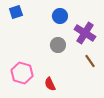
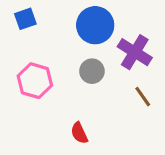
blue circle: (60, 16) -> (95, 25), size x1.5
pink hexagon: (22, 73) -> (35, 81), moved

